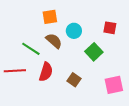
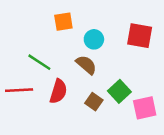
red square: (110, 28) -> (140, 36), size x1.5
brown semicircle: (54, 41) -> (86, 65), moved
green square: (94, 52) -> (119, 91), moved

